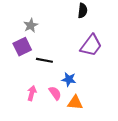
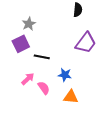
pink arrow: (32, 93) -> (28, 79), moved, turned 32
pink semicircle: (55, 93) -> (44, 88), moved

